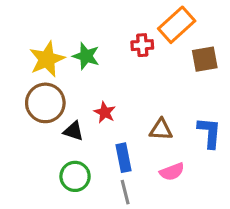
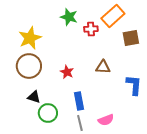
green star: (86, 56) -> (69, 17), moved
brown triangle: (161, 130) -> (103, 67), moved
black triangle: (73, 131) -> (34, 97), moved
pink semicircle: (172, 172) -> (106, 120), moved

